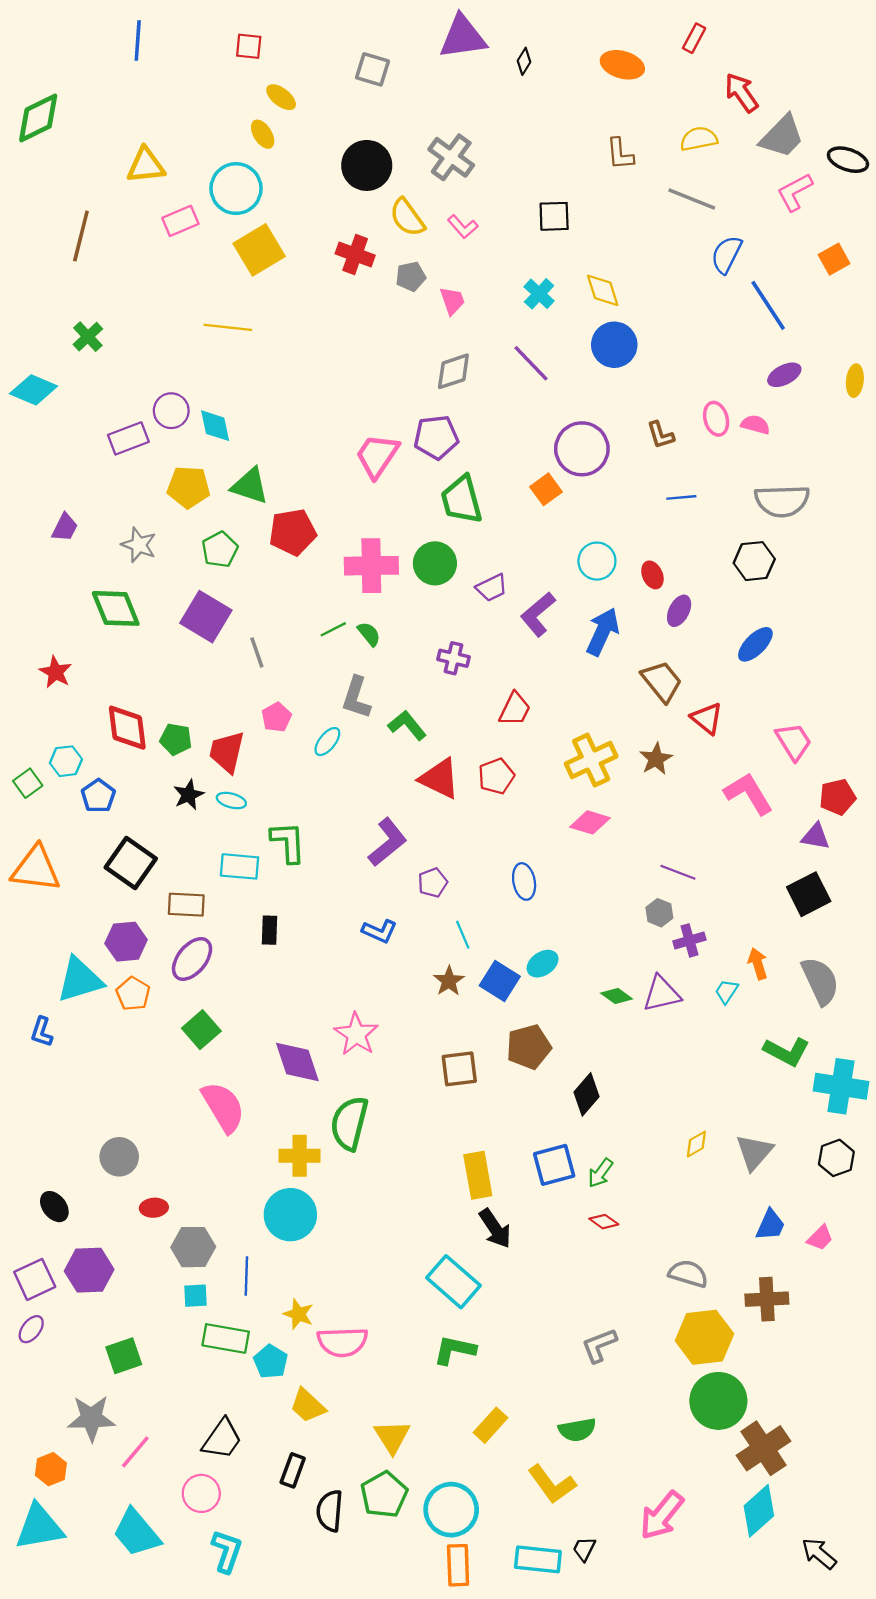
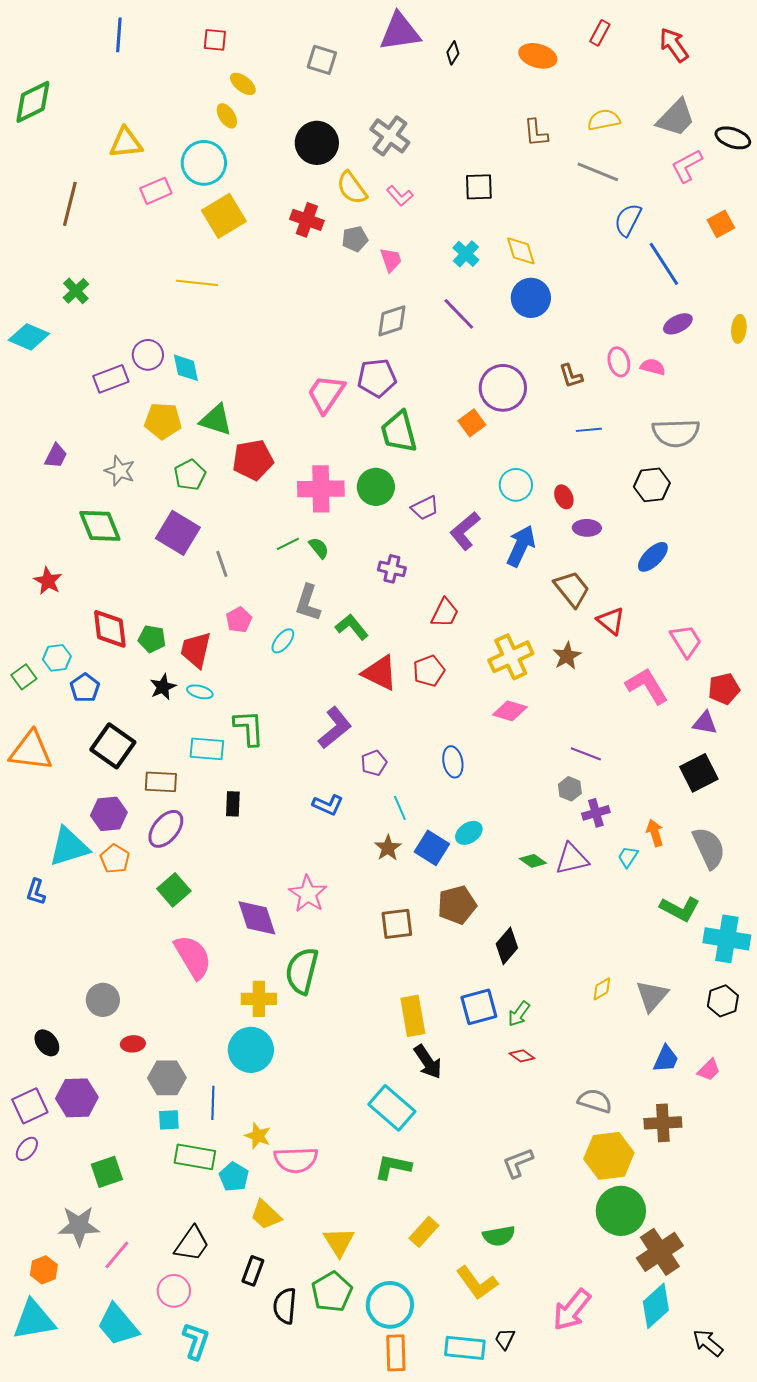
red arrow: (742, 93) -> (674, 45), moved
purple ellipse: (679, 611) -> (587, 528), turned 64

